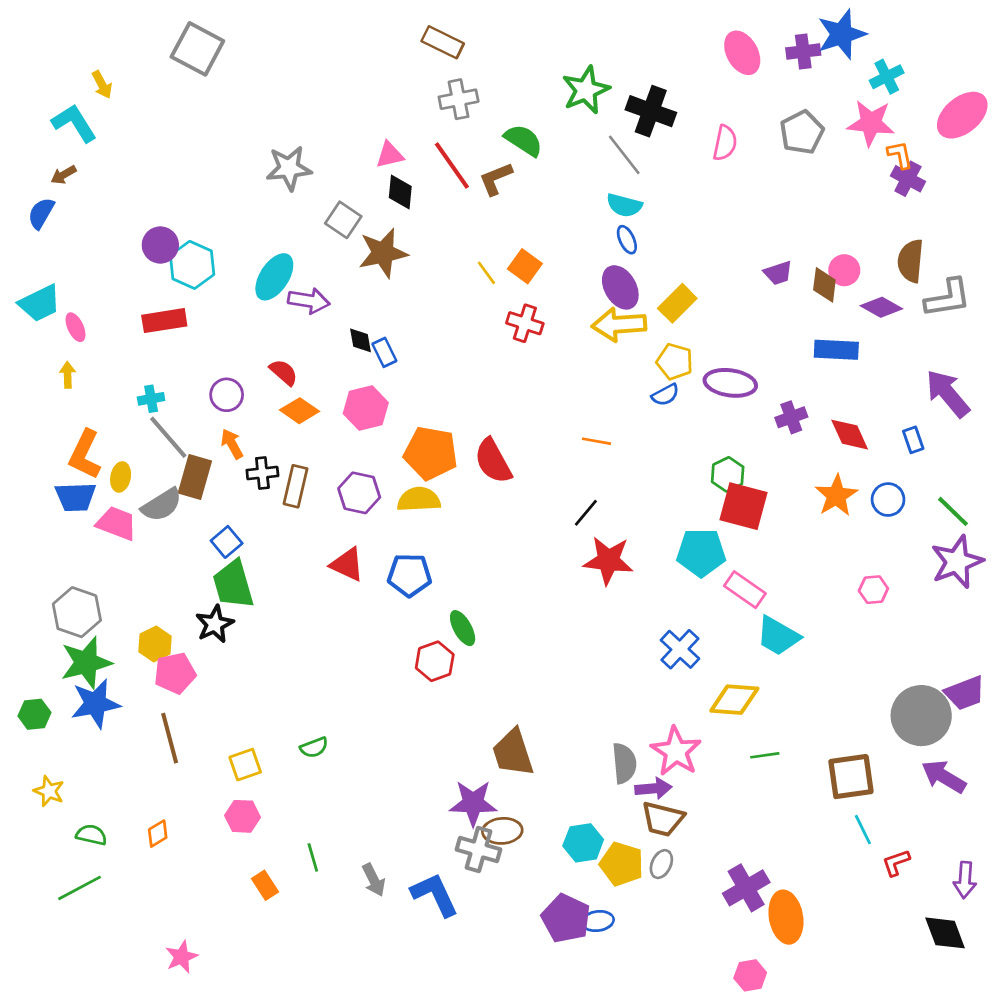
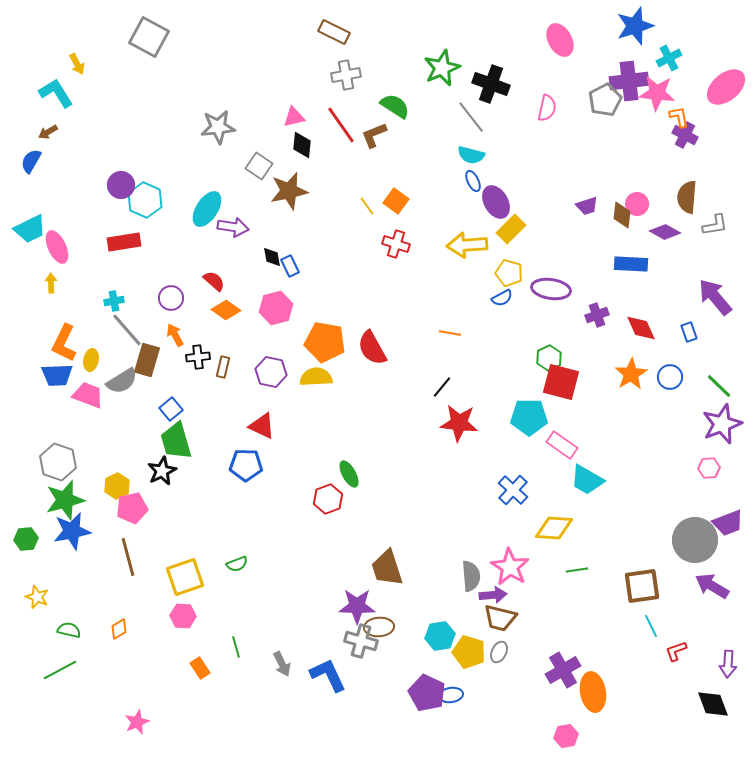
purple cross: (803, 51) -> (629, 81), moved, size x1.5
purple ellipse: (620, 287) -> (496, 202), moved
gray L-shape: (948, 298) -> (715, 225), size x0.7
pink ellipse: (76, 327) -> (57, 247), size x1.5
brown rectangle: (296, 486) -> (223, 367), size x0.7
blue pentagon: (410, 575) -> (246, 465), moved
pink hexagon: (873, 590) -> (709, 468), moved
yellow square: (245, 765) -> (185, 577), size x1.5

